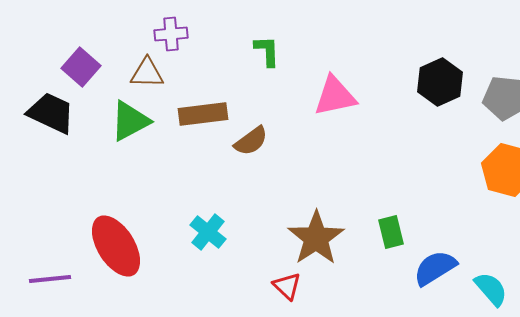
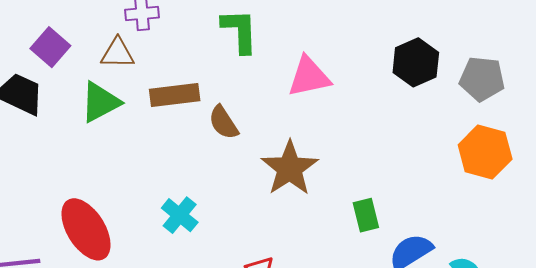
green L-shape: (267, 51) -> (240, 31), size x1.4
brown semicircle: (251, 141) -> (223, 122), turned 93
brown star: (316, 238) -> (290, 168), moved

